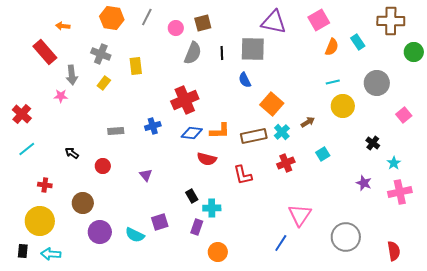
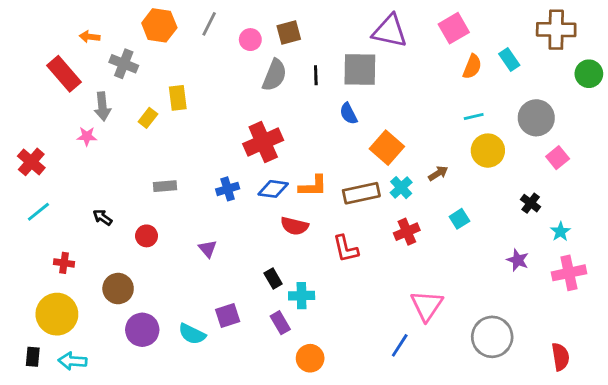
gray cross: (101, 54) -> (124, 64), moved
yellow rectangle: (136, 66) -> (178, 98), moved
pink square: (404, 115) -> (558, 158), moved
blue cross: (153, 126) -> (228, 189), moved
purple rectangle: (197, 227) -> (280, 323), turned -49

